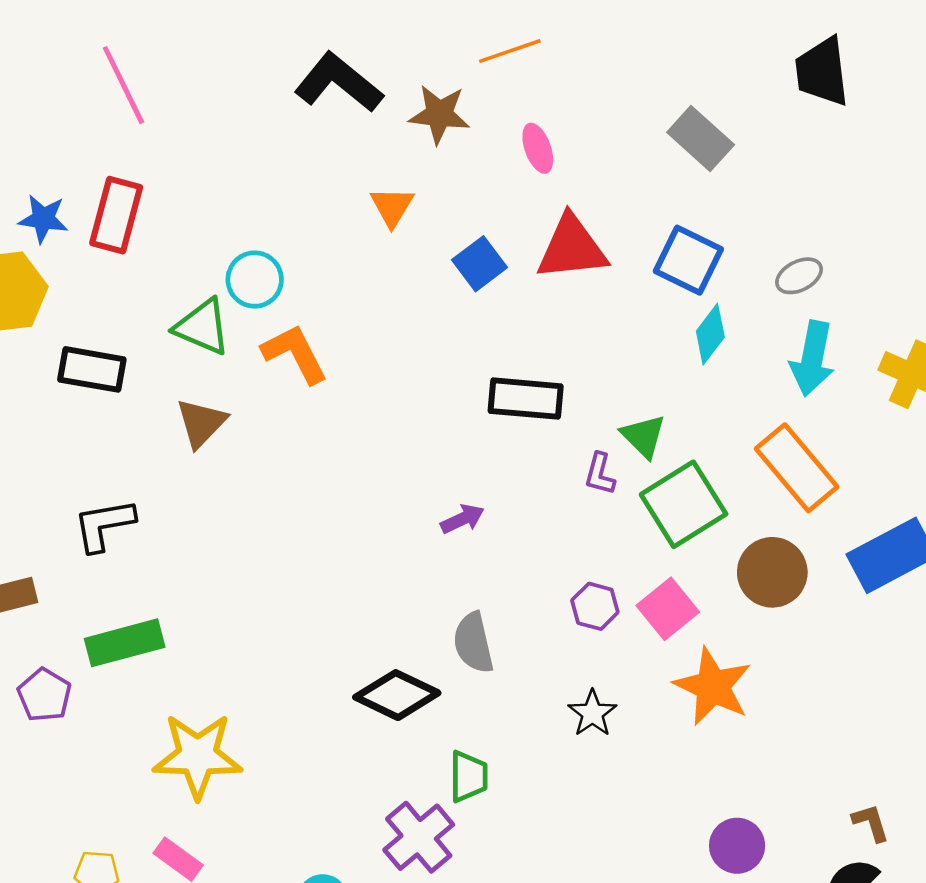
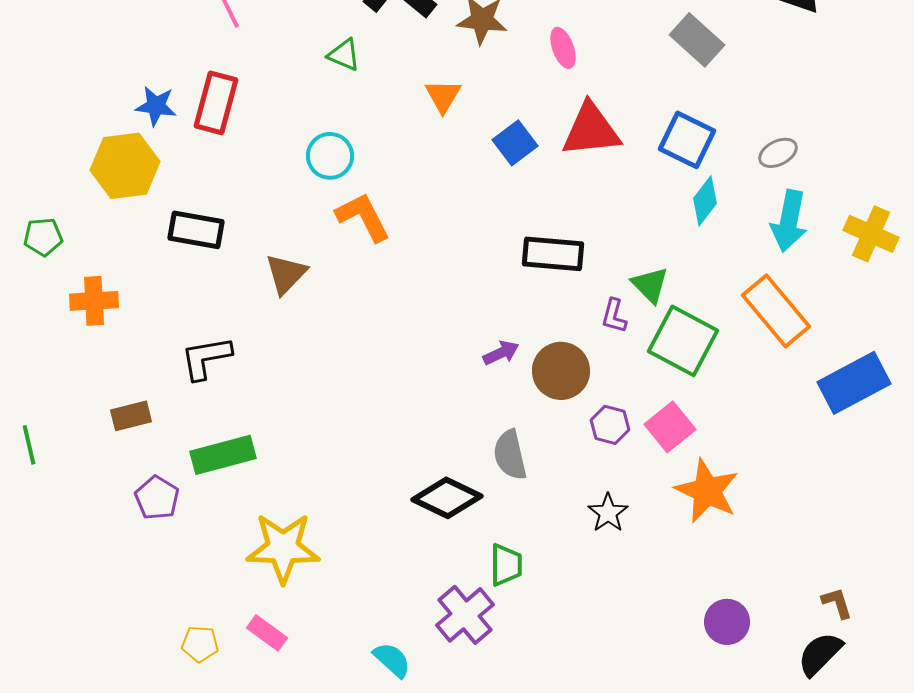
green triangle: (202, 327) -> (344, 55), moved, size x0.7
green square: (684, 504) -> (683, 341), turned -30
brown circle: (772, 572) -> (561, 371), moved

